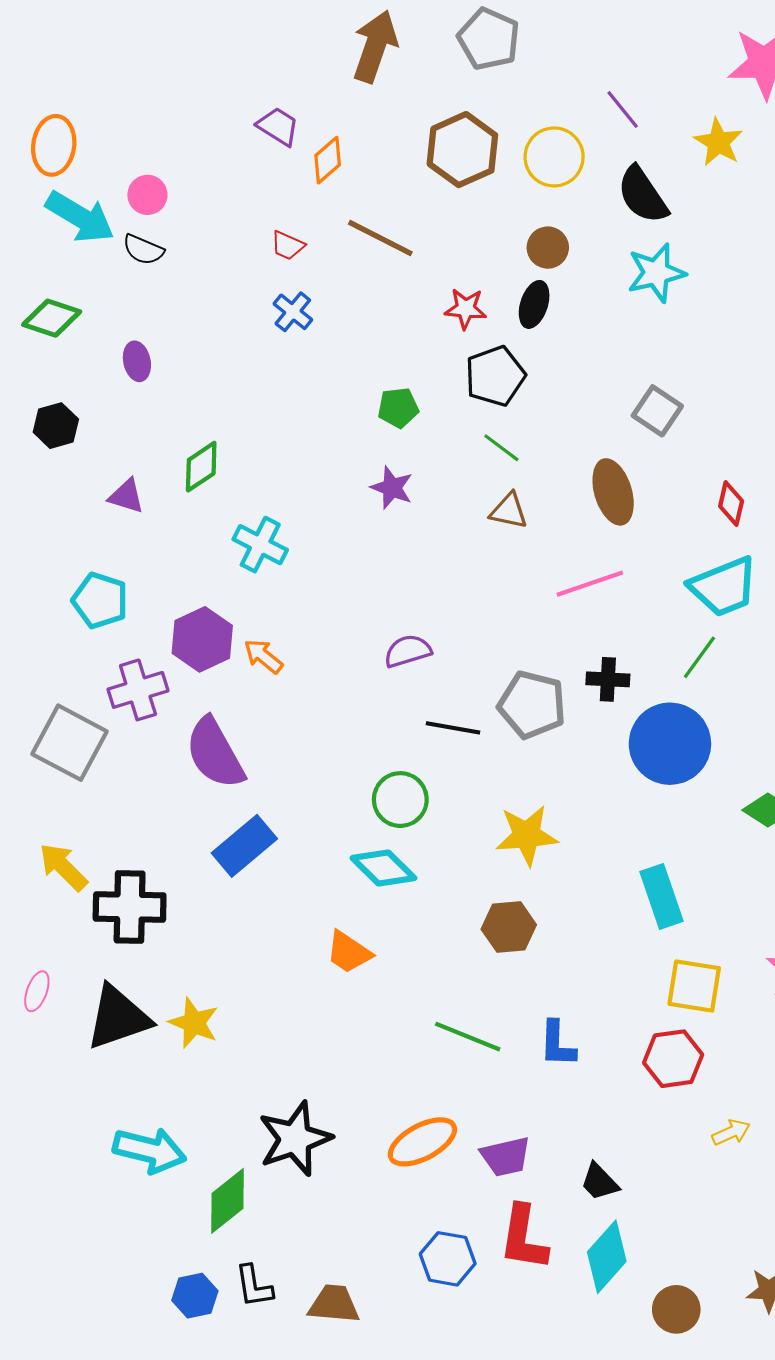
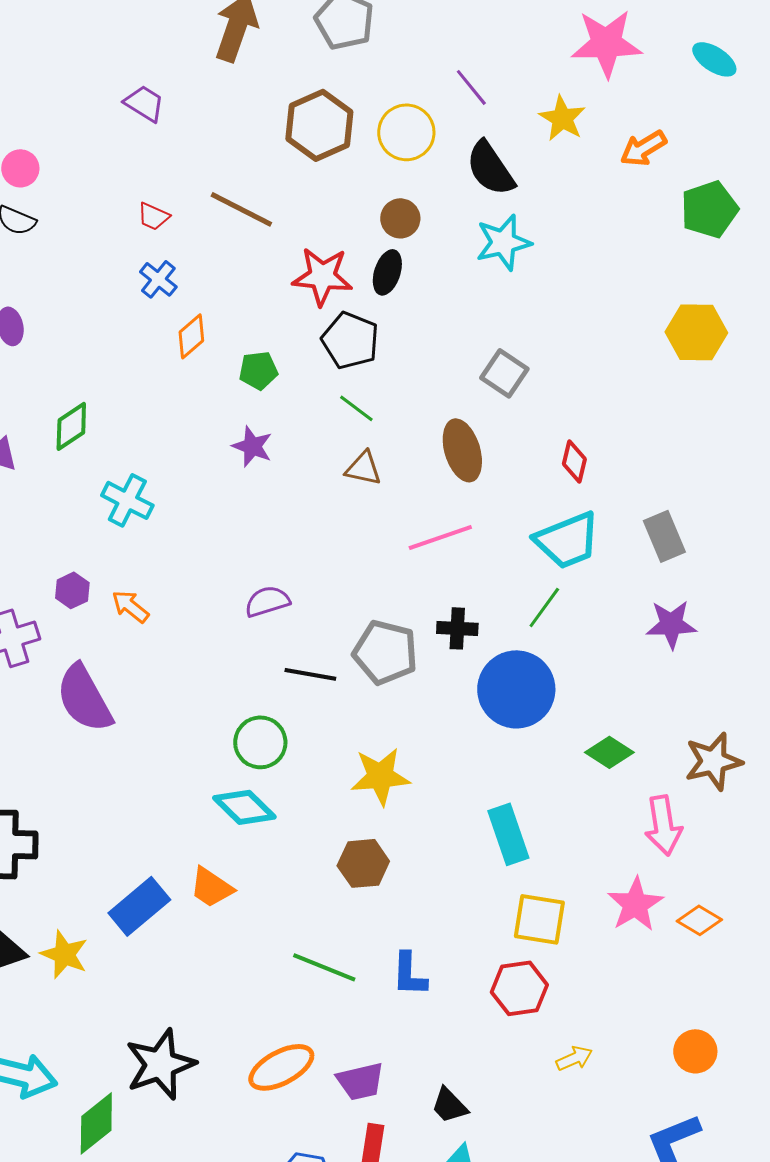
orange diamond: (328, 160) -> (191, 336), moved
red star: (466, 309) -> (322, 276), size x1.5
black pentagon: (495, 376) -> (350, 340), turned -30
purple hexagon: (202, 639) -> (72, 590), size x0.6
blue rectangle: (244, 846) -> (139, 906), moved

